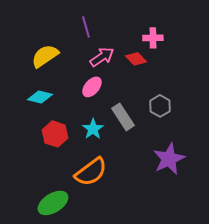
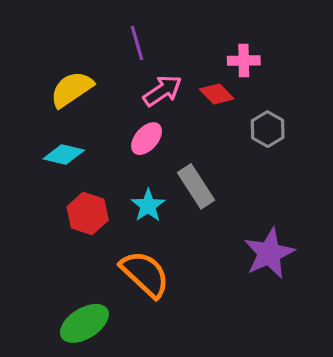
gray hexagon: (160, 106) -> (268, 129), moved
orange semicircle: (91, 172) -> (145, 274), turned -100

